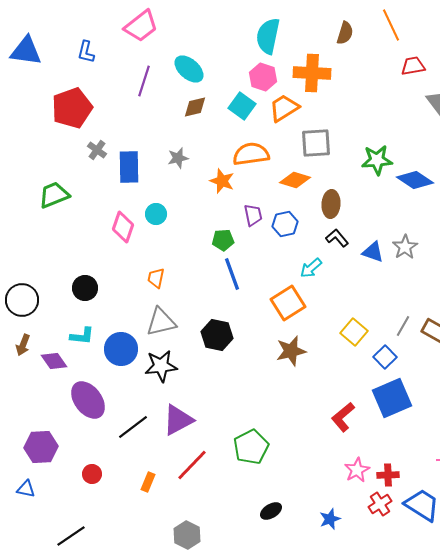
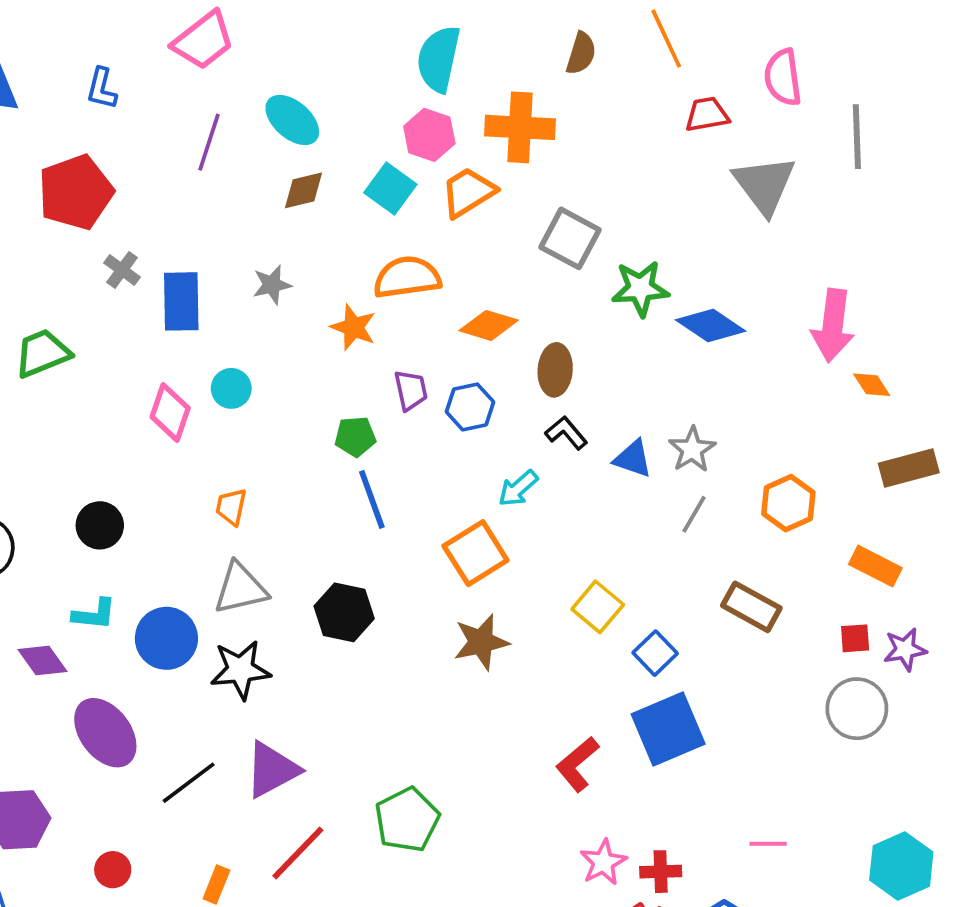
gray square: (316, 143) -> (570, 238), moved, turned 32
gray line: (403, 326) -> (694, 514), moved

